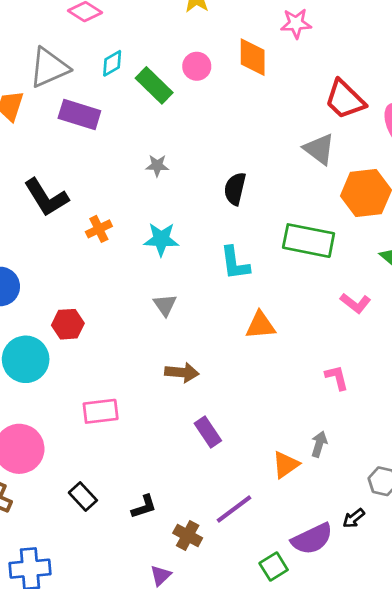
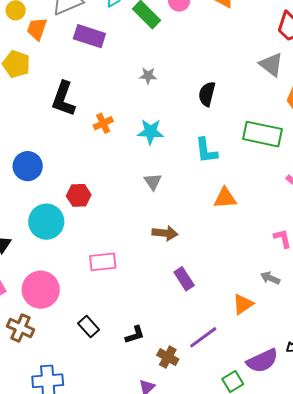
black L-shape: (46, 197) -> (63, 99), turned 51
gray arrow: (319, 444) -> (270, 278), moved, turned -84

